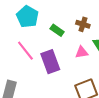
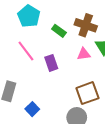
brown cross: (83, 24) -> (86, 25), size x1.5
purple rectangle: (50, 62) -> (51, 63), size x0.7

